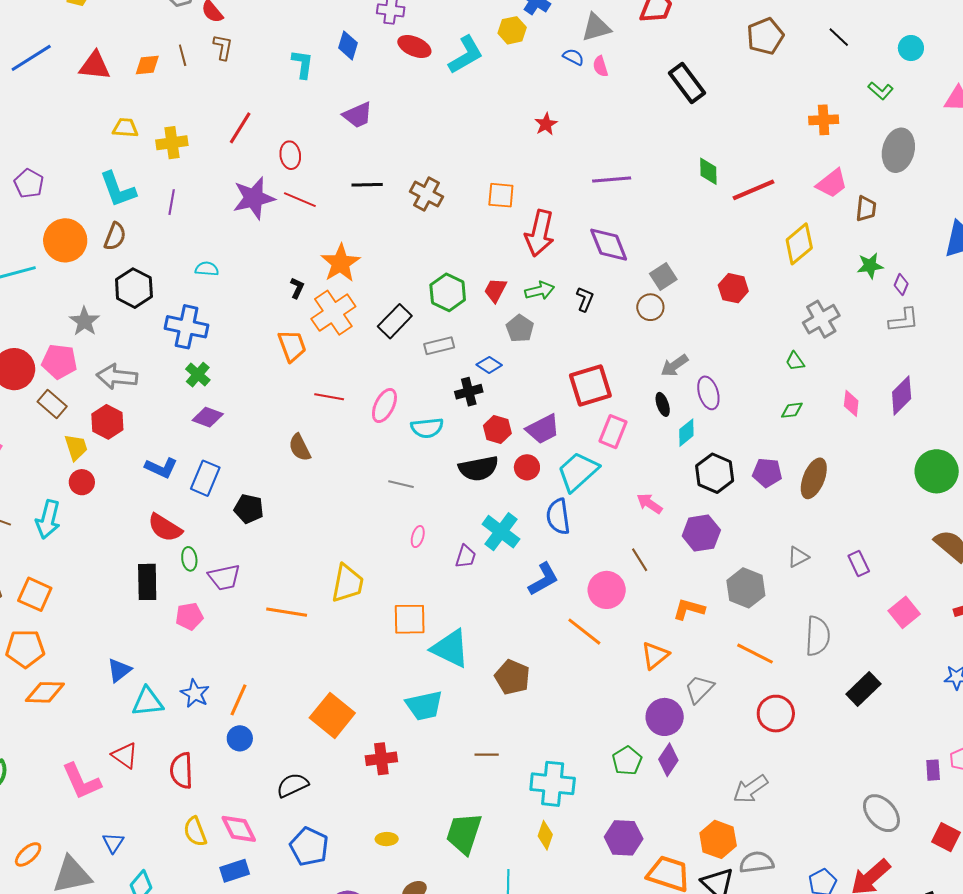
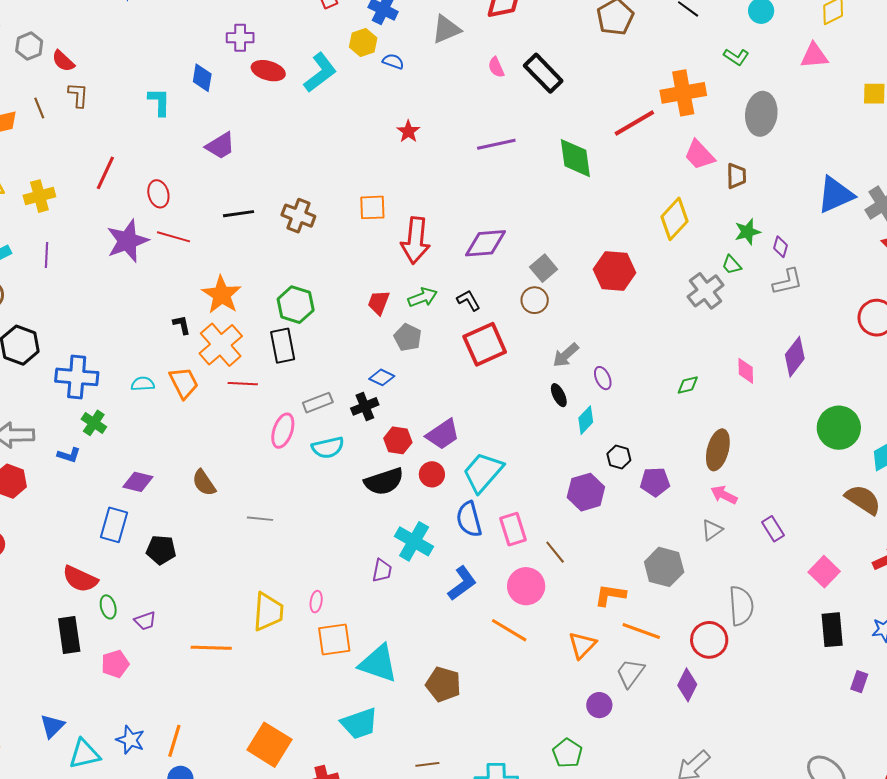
blue semicircle: (573, 57) -> (393, 61), moved
pink semicircle: (600, 66) -> (496, 67), moved
orange cross: (824, 120) -> (683, 93), size x1.5
green diamond: (708, 171) -> (575, 158), size x1.5
purple line: (612, 180) -> (496, 144), moved
pink trapezoid: (832, 183) -> (699, 155), turned 92
red line: (753, 190) -> (634, 123), moved
purple diamond: (609, 245) -> (486, 243), turned -66
cyan semicircle: (207, 269) -> (143, 384), moved
black L-shape: (297, 288) -> (182, 325), turned -30
red hexagon: (733, 288) -> (615, 271), size x1.4
green hexagon: (448, 292) -> (296, 305), moved
black L-shape: (585, 299) -> (469, 300), turned -45
black rectangle: (395, 321) -> (283, 346), turned -48
gray rectangle: (439, 346) -> (318, 403), moved
green trapezoid: (795, 361) -> (732, 265), moved
red square: (590, 385) -> (485, 344), moved
purple ellipse: (708, 393) -> (603, 378), size x0.7
red line: (329, 397) -> (243, 384), moved
purple diamond: (208, 417) -> (138, 482), moved
pink rectangle: (613, 432) -> (513, 529), moved, turned -32
blue L-shape: (161, 468) -> (69, 455), moved, size x0.7
black hexagon: (715, 473) -> (619, 457), size x0.6
purple pentagon: (767, 473) -> (655, 482), moved
gray line: (401, 484) -> (260, 519), moved
pink arrow: (649, 504) -> (724, 495), moved
purple hexagon: (701, 533) -> (586, 492), moved
pink ellipse: (418, 537) -> (316, 602), moved
purple trapezoid: (224, 577) -> (145, 621), size x0.7
orange line: (755, 654) -> (641, 631), moved
black rectangle: (863, 689) -> (832, 630), moved, turned -44
red circle: (776, 714) -> (709, 640), moved
purple circle: (665, 717) -> (599, 705), size x0.7
purple diamond: (668, 760) -> (687, 685), moved
purple rectangle: (933, 770) -> (859, 682), moved, turned 30

